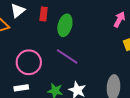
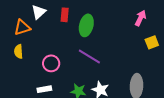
pink circle: (29, 62) -> (51, 63), size x0.7

